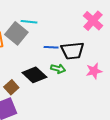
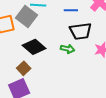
blue line: (51, 47) -> (71, 10), moved
black diamond: (34, 75) -> (34, 47), moved

